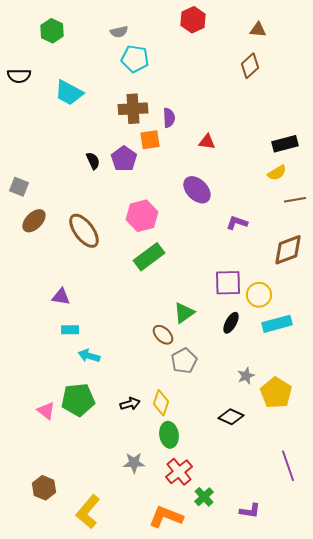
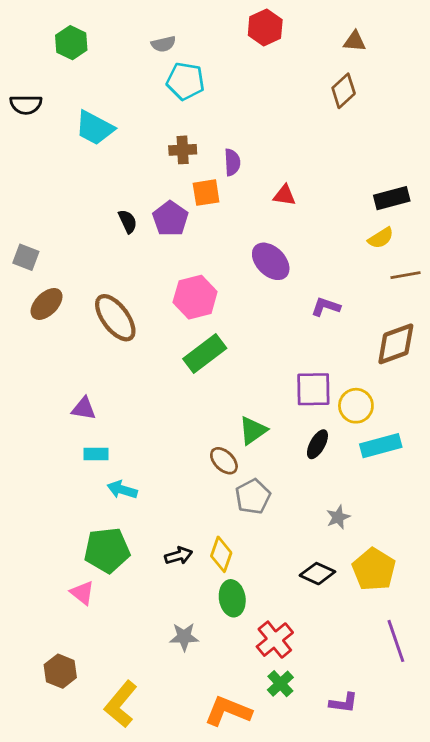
brown cross: (133, 109) -> (183, 150), size x0.7
yellow pentagon: (276, 393) -> (374, 569), moved
pink triangle: (46, 411) -> (82, 593), moved
red cross: (179, 472) -> (275, 640), moved

